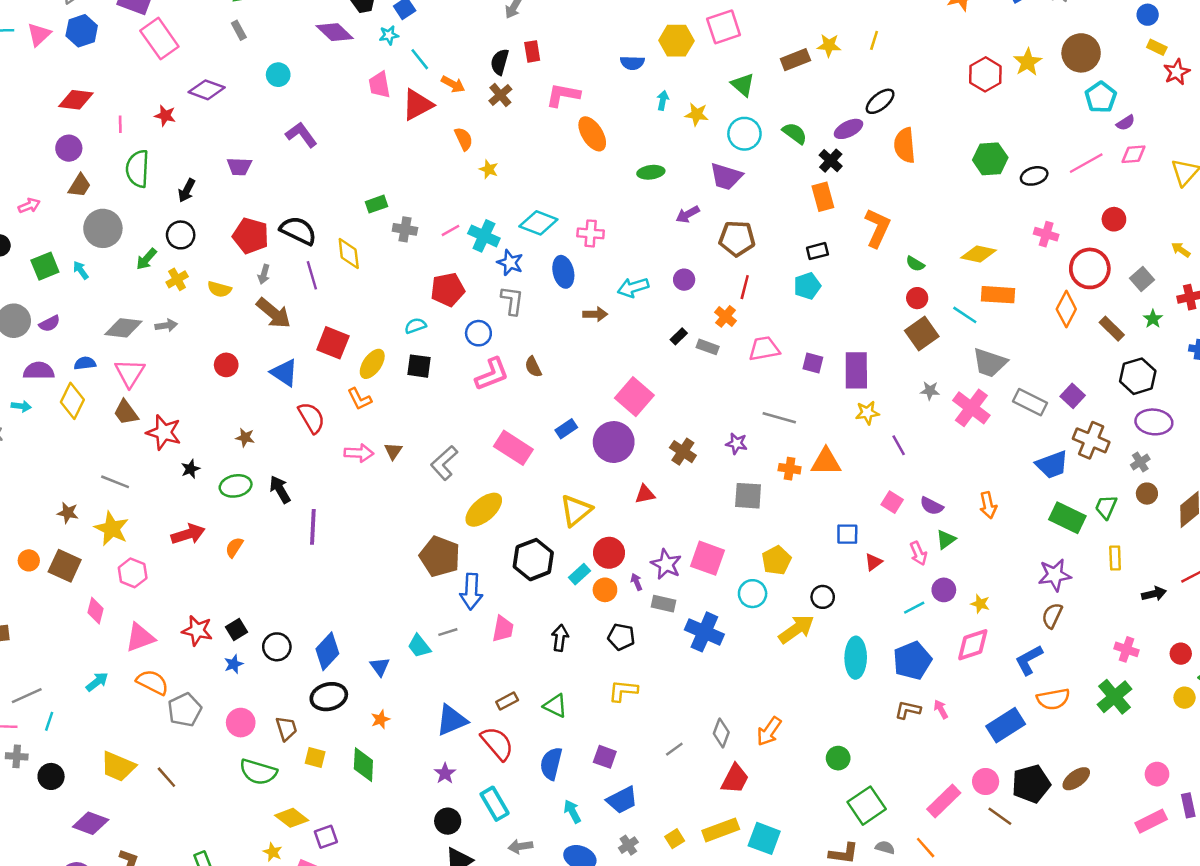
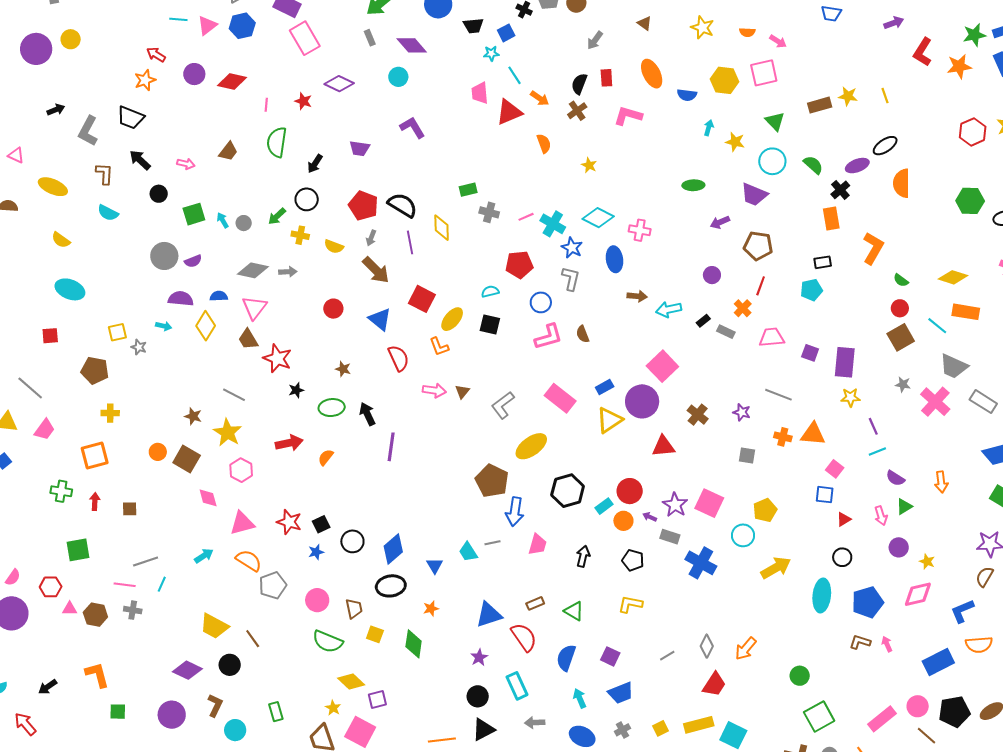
purple diamond: (335, 32) -> (412, 45), moved
yellow line: (874, 40) -> (885, 96), turned -42
orange ellipse: (592, 134) -> (652, 74), moved
purple circle: (69, 148) -> (194, 74), moved
yellow star: (489, 169) -> (589, 165), moved
pink arrow: (29, 206) -> (186, 164), turned 30
gray circle: (103, 228) -> (244, 223), moved, size x0.5
yellow cross: (177, 279) -> (300, 235), turned 36
cyan arrow: (633, 287) -> (669, 309), moved
red triangle: (645, 494) -> (663, 446), size x1.4
gray square: (748, 496) -> (747, 456), size x0.7
pink square: (892, 502) -> (835, 469), moved
yellow triangle: (576, 510) -> (609, 420), moved
purple arrow: (636, 582) -> (650, 517), turned -48
black circle: (823, 597) -> (842, 557), moved
cyan line: (914, 608) -> (877, 452), moved
pink diamond: (95, 611) -> (208, 498), turned -35
black circle: (51, 776) -> (230, 665), moved

